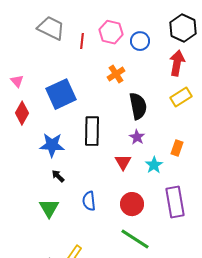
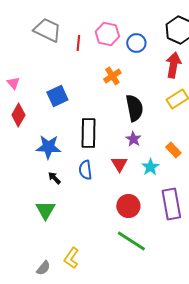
blue square: (61, 94) -> (57, 96), size x0.7
orange rectangle: (177, 148) -> (173, 150), turned -63
blue semicircle: (89, 201) -> (85, 170), moved

